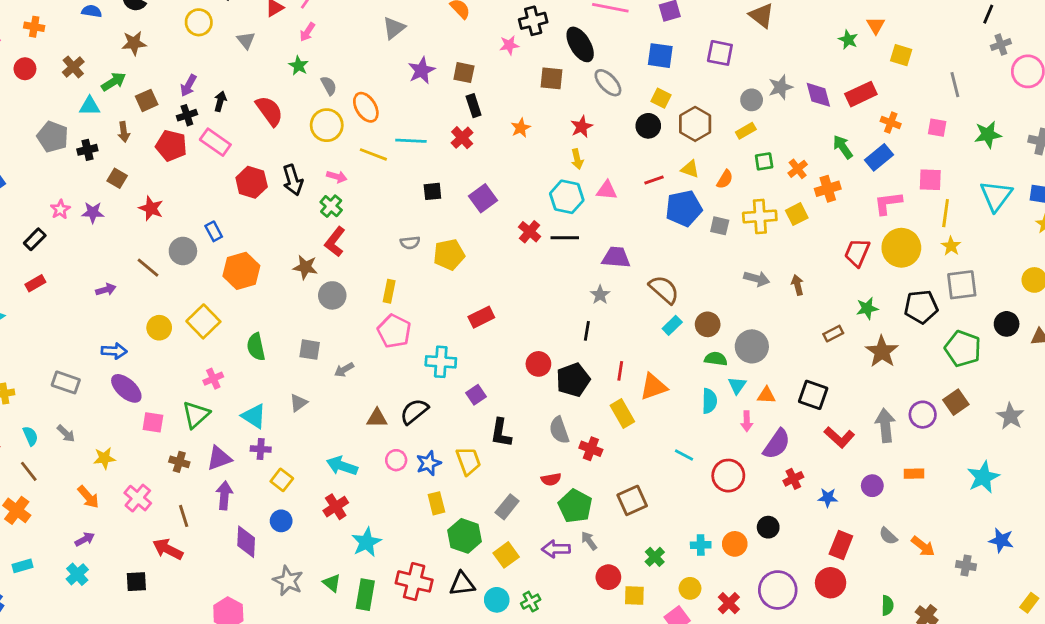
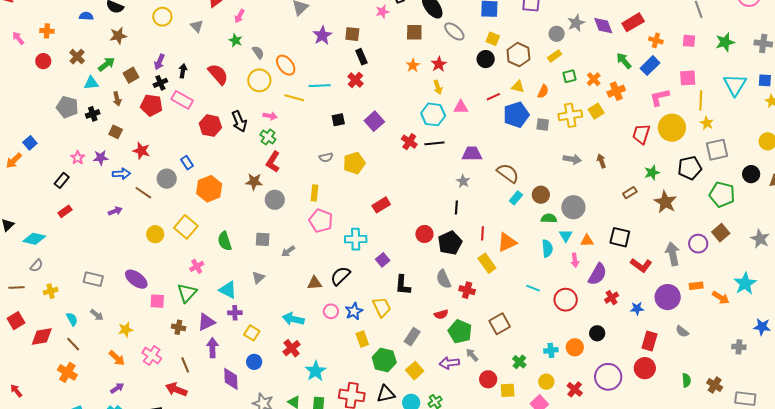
orange star: (521, 128) -> (413, 65), moved
blue arrow: (114, 351) -> (121, 174), moved
purple circle: (872, 486) -> (668, 297), size x1.6
orange arrow: (923, 546) -> (721, 298), moved

